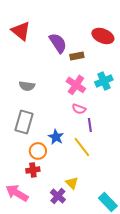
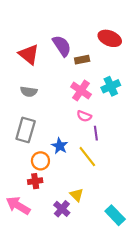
red triangle: (21, 31) -> (29, 54), moved

